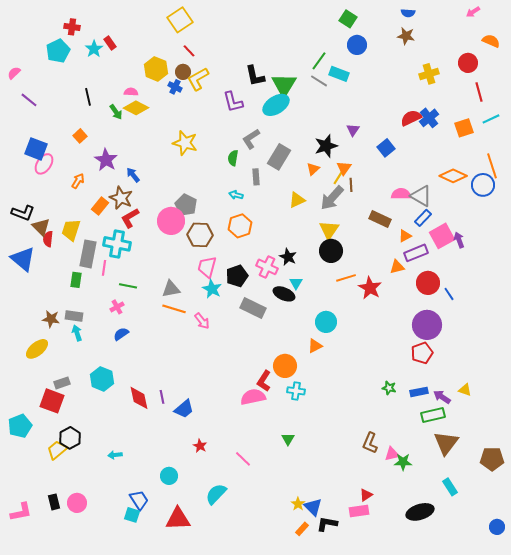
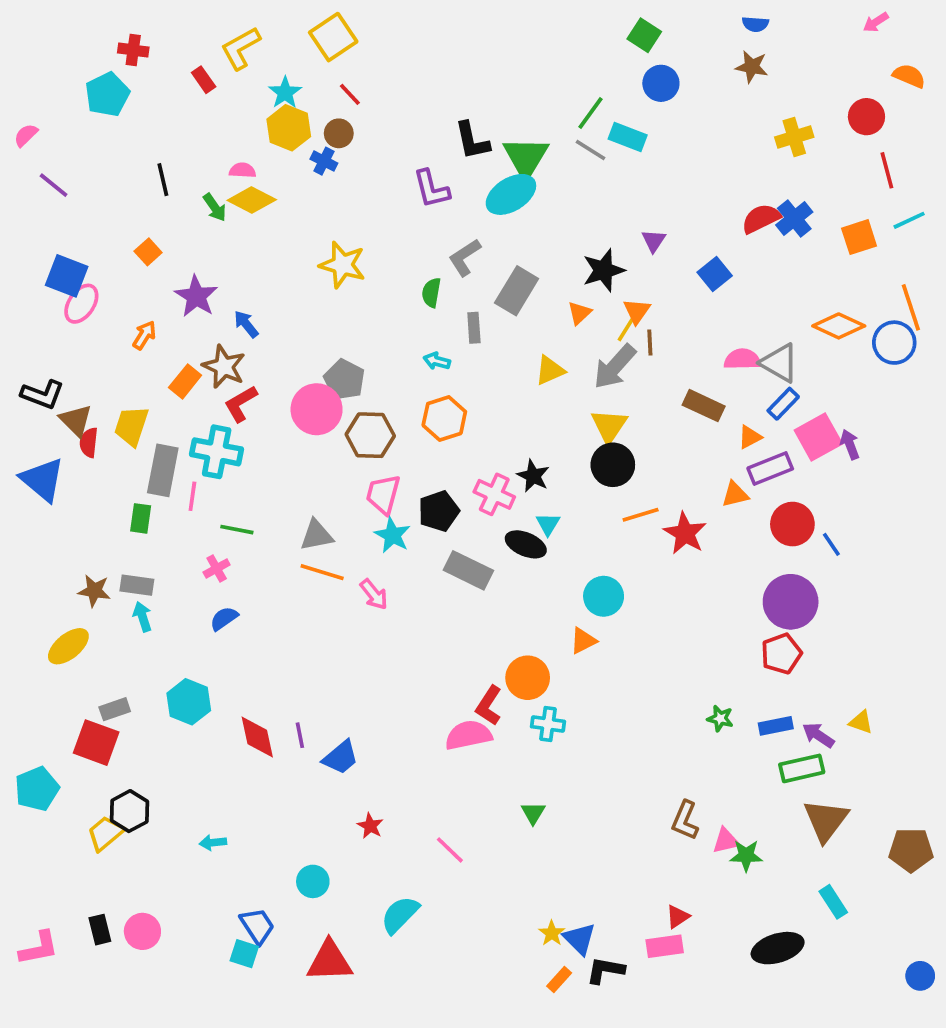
cyan star: (94, 49) -> (285, 93), moved
yellow L-shape: (198, 79) -> (241, 48), moved

